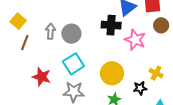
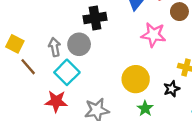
black cross: (111, 25) -> (95, 18), moved
brown line: (25, 43) -> (28, 67), turned -49
cyan square: (73, 64) -> (67, 72), moved

